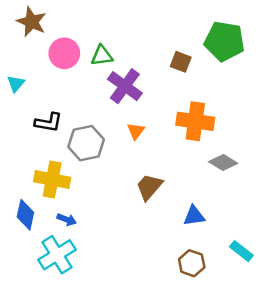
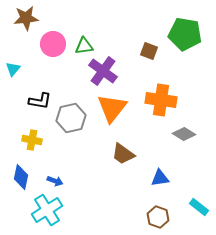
brown star: (32, 22) -> (26, 18), turned -30
orange triangle: (136, 131) -> (112, 108), size x2.0
yellow cross: (52, 180) -> (32, 140), moved, size x0.7
brown trapezoid: (149, 187) -> (123, 154), turned -95

